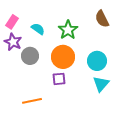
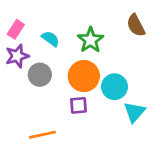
purple star: (13, 42) -> (17, 56), turned 30
cyan circle: (97, 61) -> (115, 87), moved

